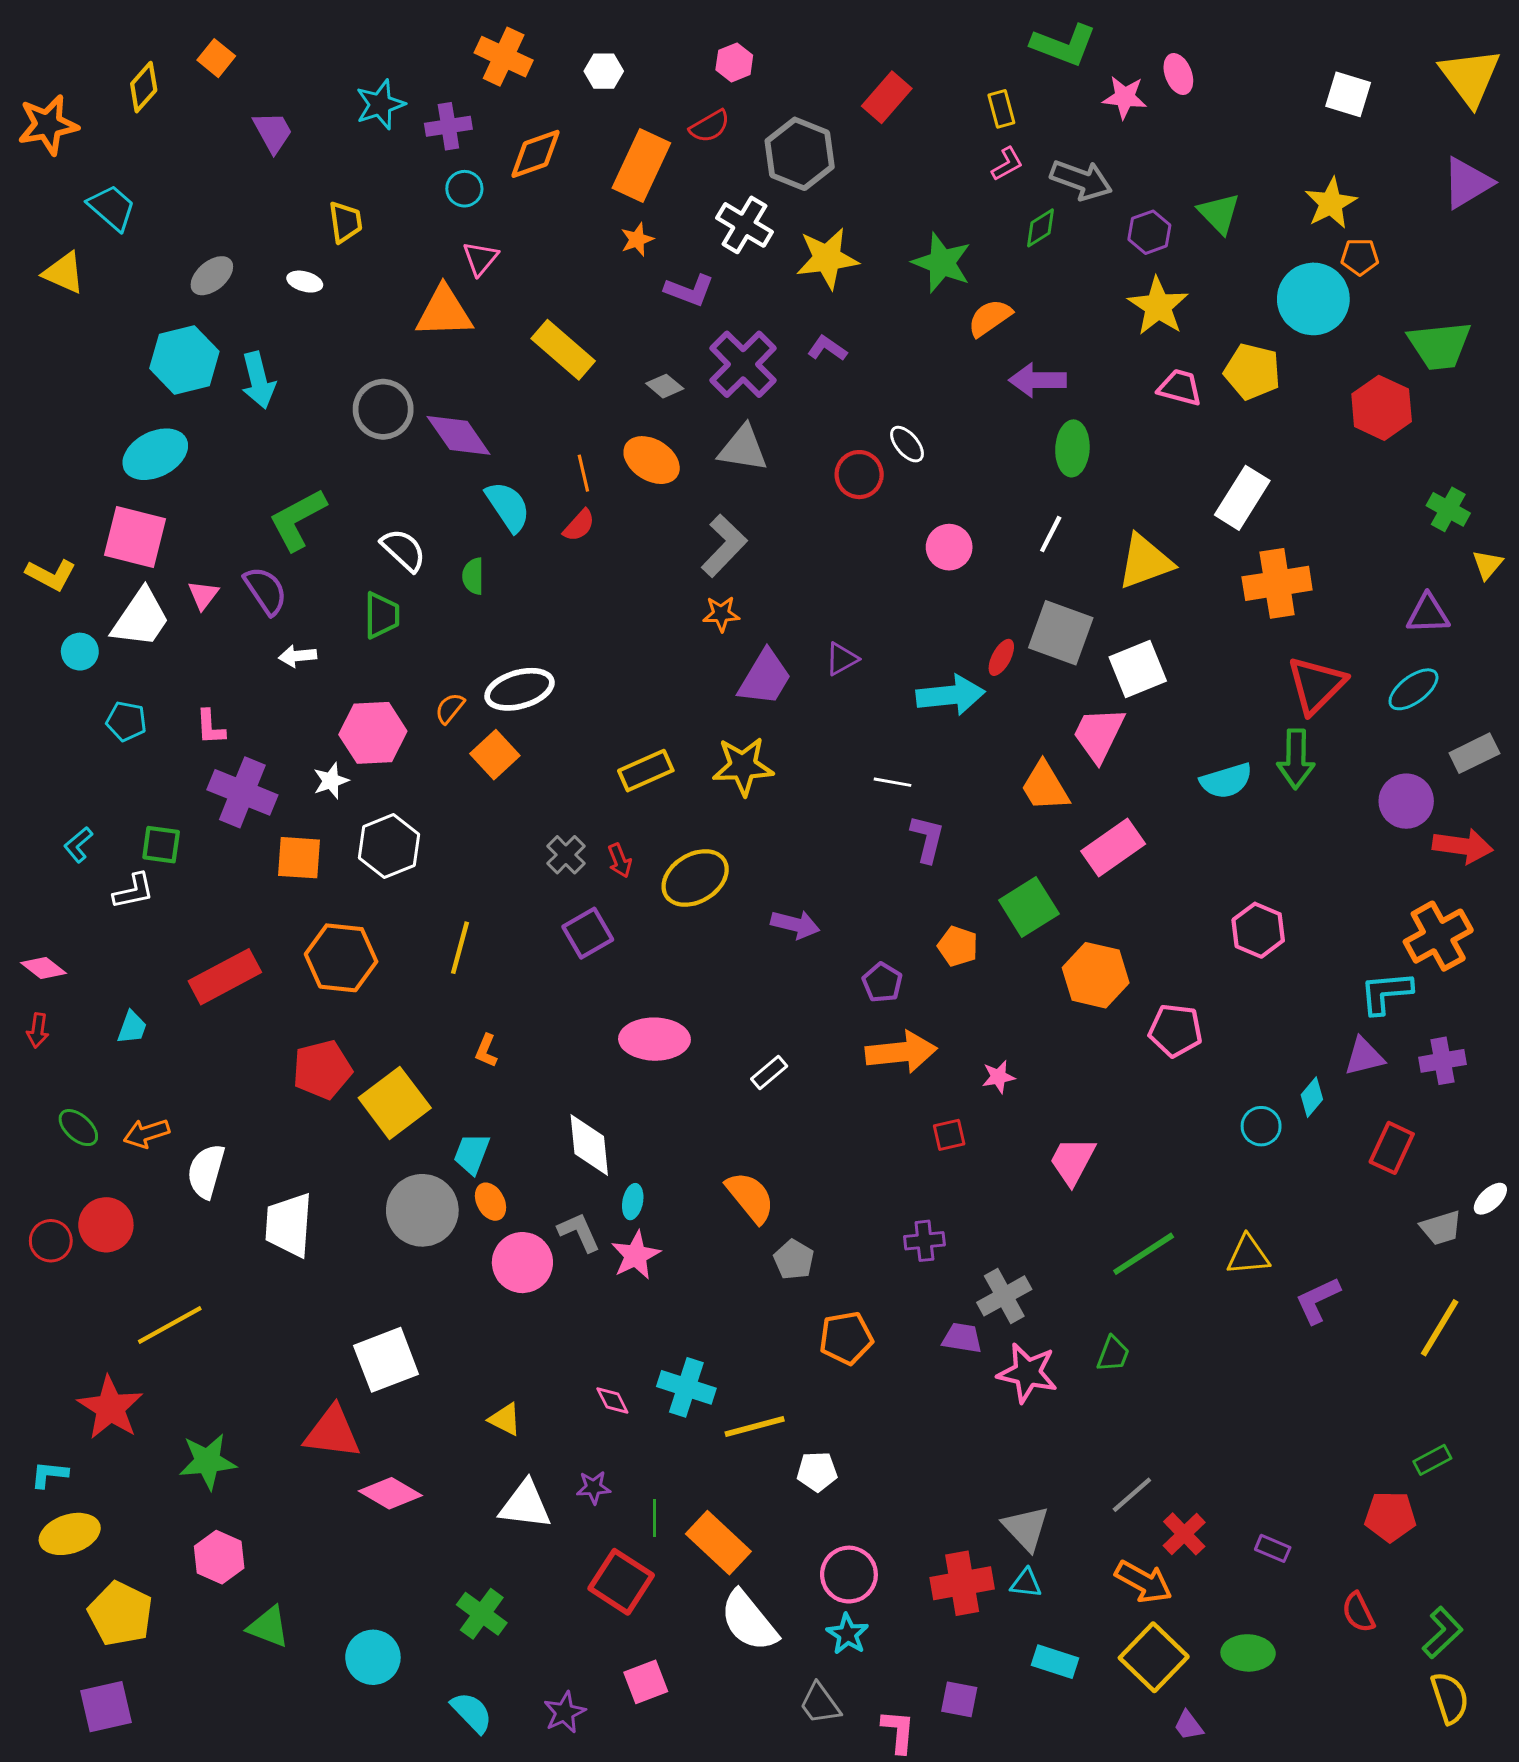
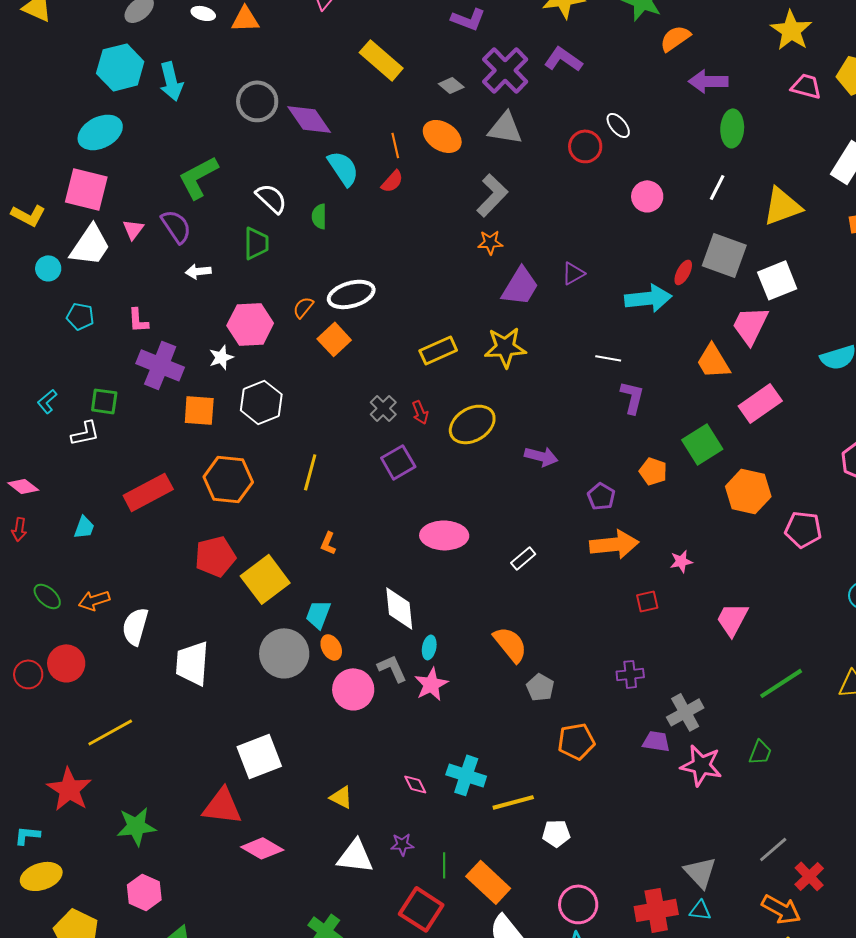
orange triangle: (444, 312) -> (245, 19), moved, size x0.7
purple L-shape: (827, 348) -> (563, 59), size x1.4

